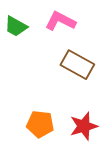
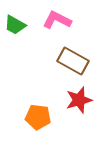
red star: (84, 126) -> (79, 100), moved

